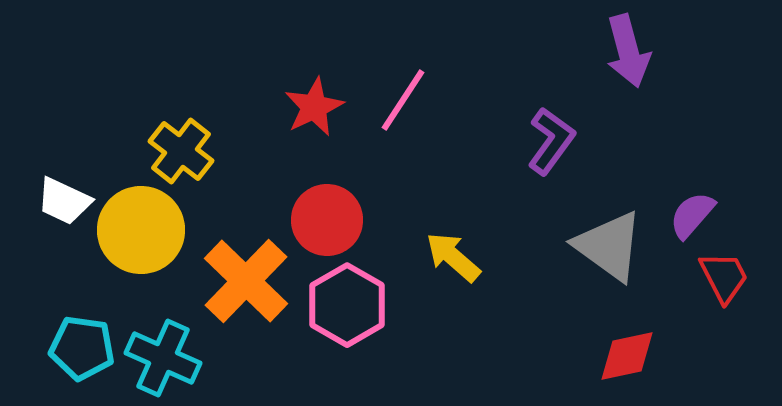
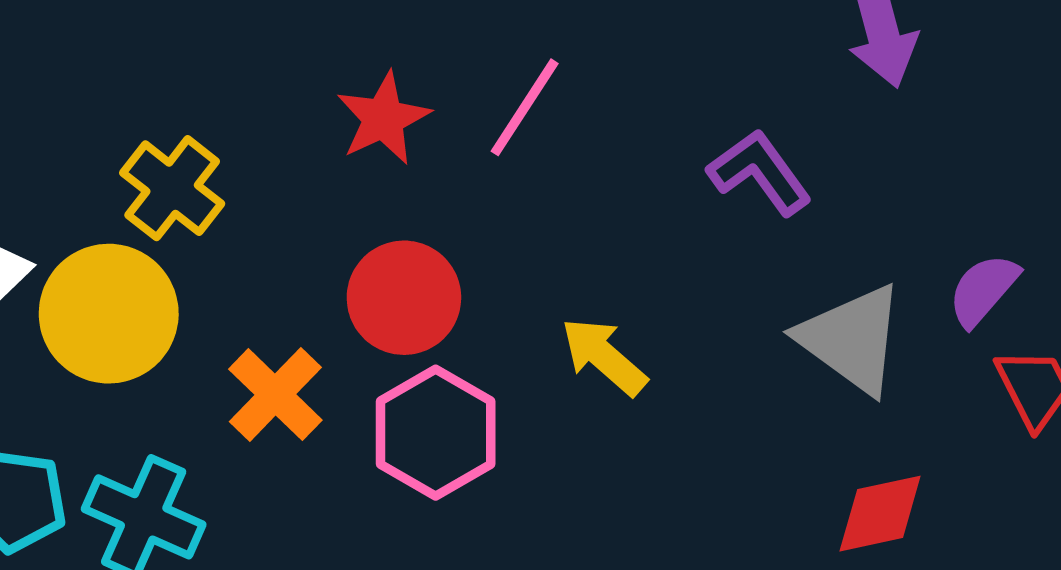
purple L-shape: (551, 141) -> (759, 172), turned -72
orange cross: (246, 281) -> (275, 395), size x0.7

